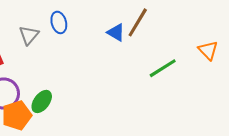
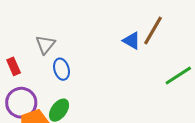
blue ellipse: (59, 22) -> (62, 69), moved

